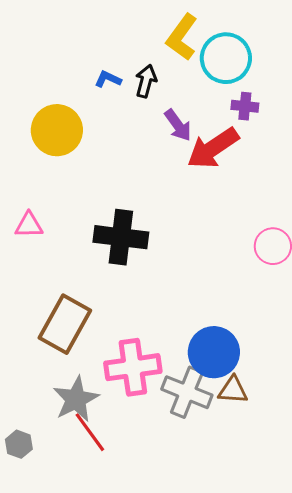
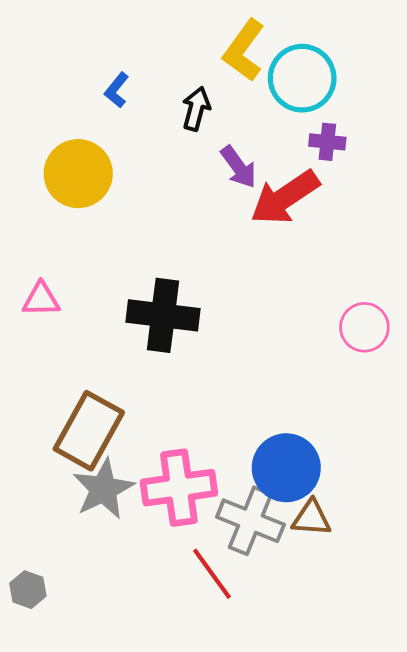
blue L-shape: (108, 79) -> (117, 90), moved, turned -76
gray star: (76, 399) -> (103, 489), moved
red line: (90, 432) -> (212, 574), moved

